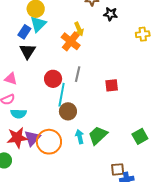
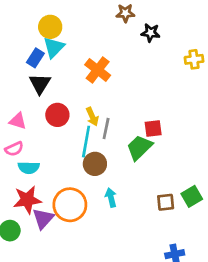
yellow arrow: (79, 29) -> (92, 117), moved
gray line: (78, 74) -> (106, 128), moved
red circle: (53, 79) -> (57, 115), moved
green trapezoid: (98, 135) -> (139, 148), moved
purple triangle: (32, 138) -> (43, 219), moved
brown square: (118, 169) -> (166, 202), moved

